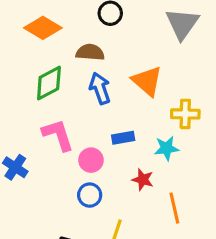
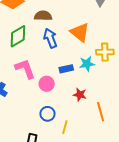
cyan star: (166, 148) -> (87, 64), moved
blue circle: (90, 195) -> (47, 114), moved

